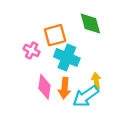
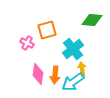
green diamond: (90, 23) -> (92, 20), moved, turned -70
cyan cross: (67, 58) -> (73, 49), moved, turned 30

